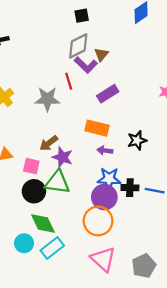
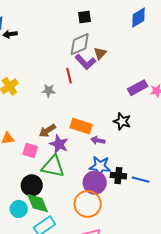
purple rectangle: (108, 94) -> (138, 88), moved
gray star: (47, 99) -> (49, 91), size x0.6
orange rectangle: (97, 128) -> (81, 126), moved
black star: (137, 140) -> (122, 121), moved, turned 30
black circle: (34, 191) -> (32, 185), moved
cyan circle: (24, 243) -> (19, 209), moved

